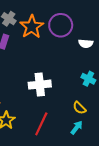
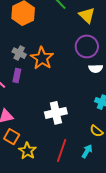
purple circle: (61, 25) -> (87, 46), moved
cyan arrow: (77, 128) -> (87, 151), moved

